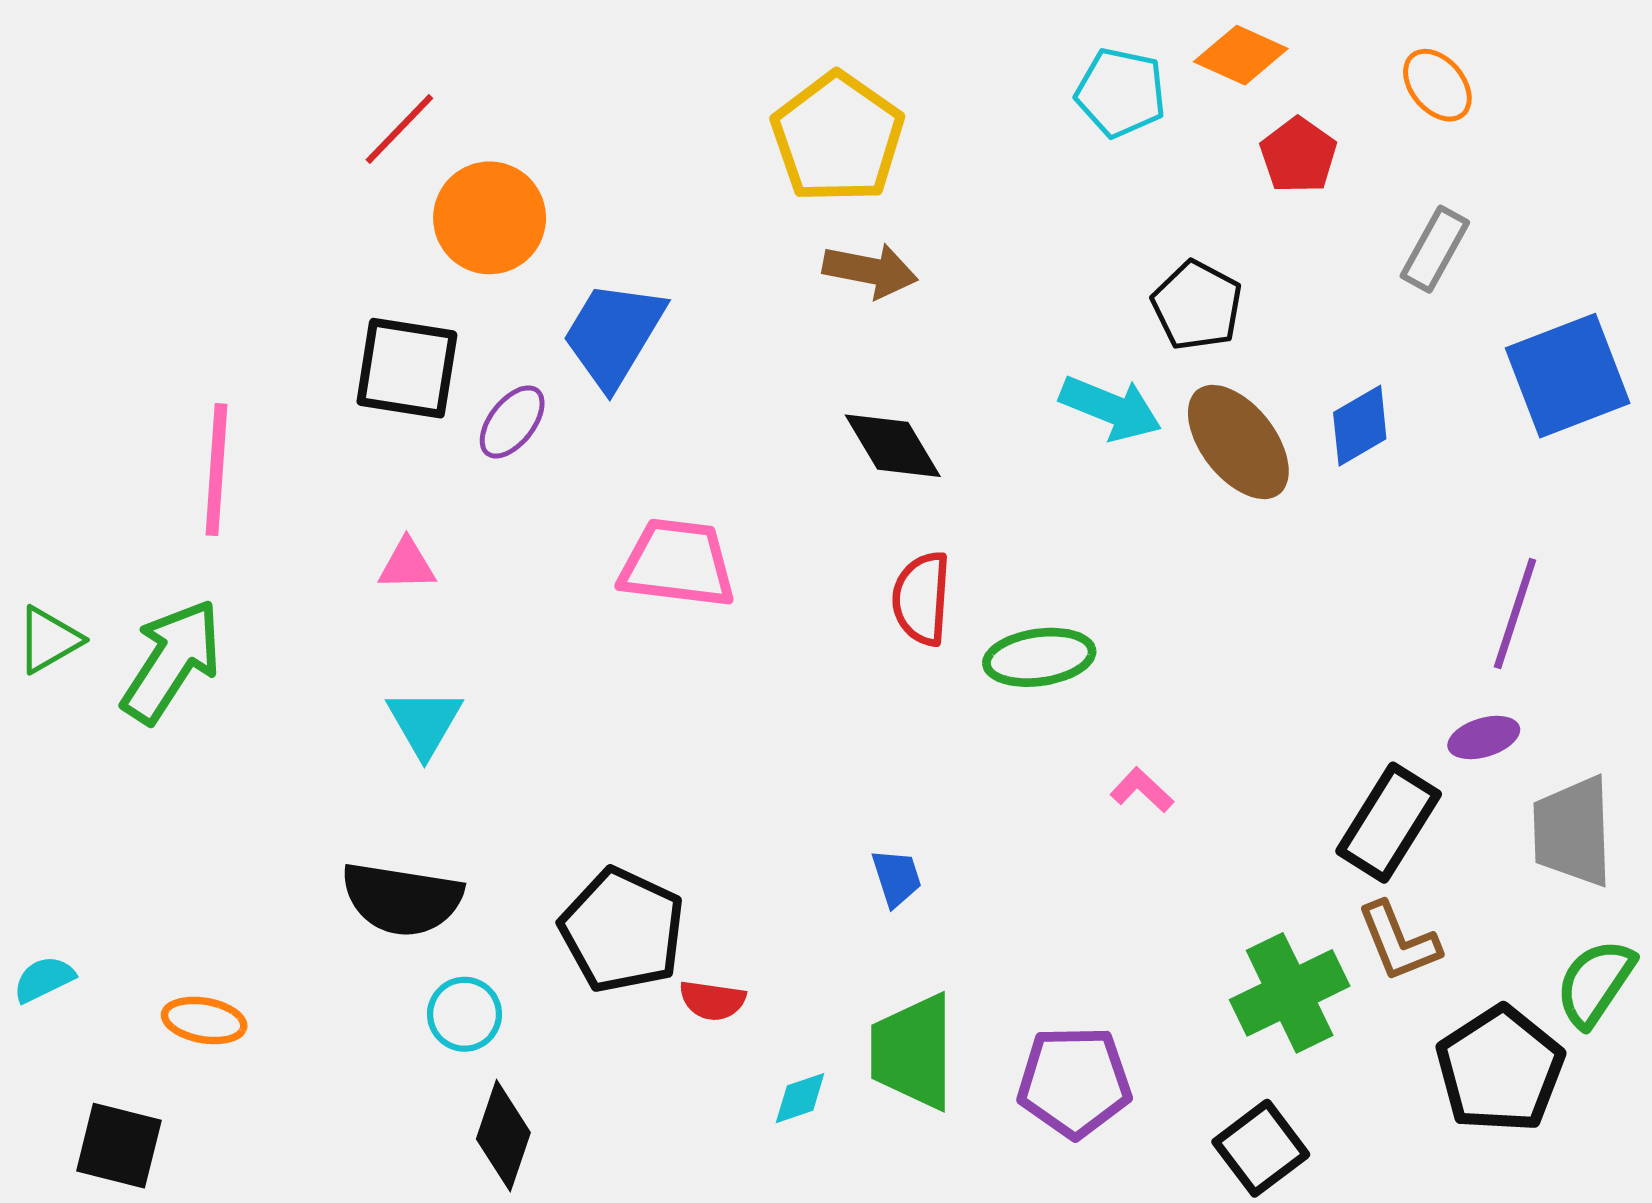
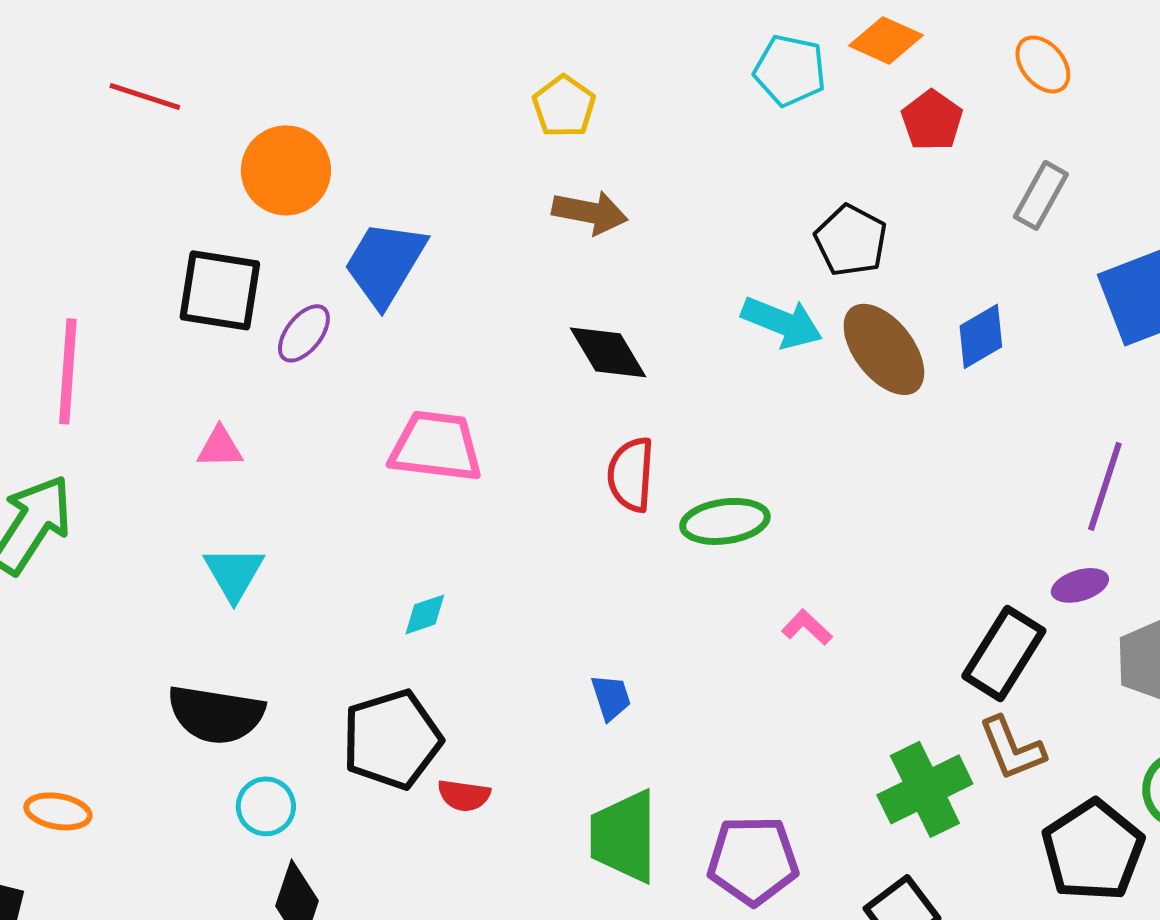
red line: (399, 129) -> (145, 96), moved, turned 64
yellow pentagon: (838, 138) -> (564, 106), size x0.6
black pentagon: (622, 930) -> (392, 739), turned 30
cyan diamond: (800, 1098) -> (425, 614), moved

